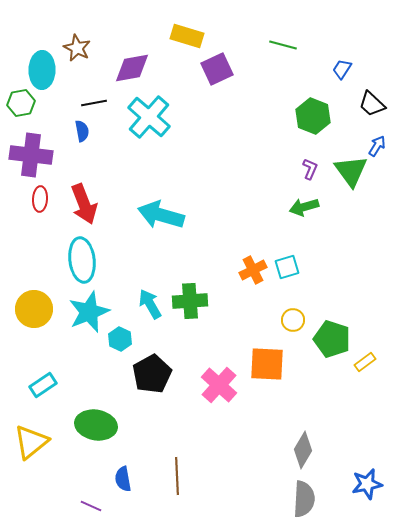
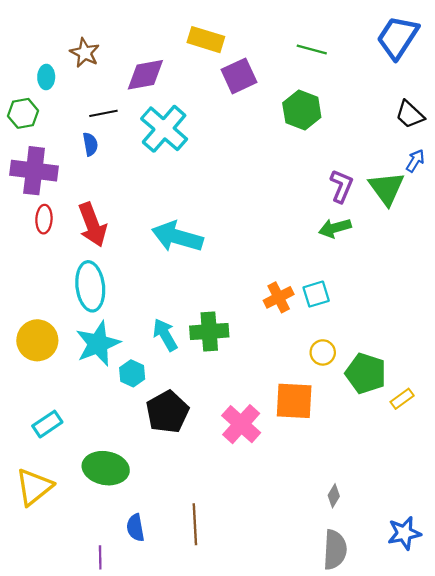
blue trapezoid: (342, 69) -> (398, 37), moved, size x2.0
cyan ellipse: (42, 70) -> (46, 77), size x0.6
green hexagon: (313, 116) -> (302, 110), moved
purple L-shape: (310, 169) -> (341, 186), size x1.4
gray diamond: (303, 450) -> (334, 496), size x0.6
purple line: (91, 506) -> (100, 557), turned 65

